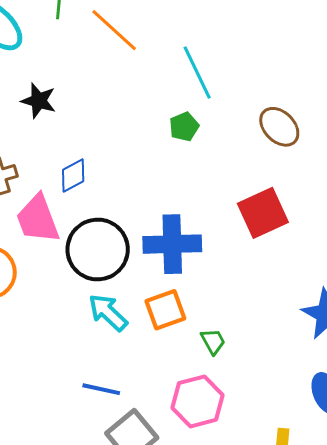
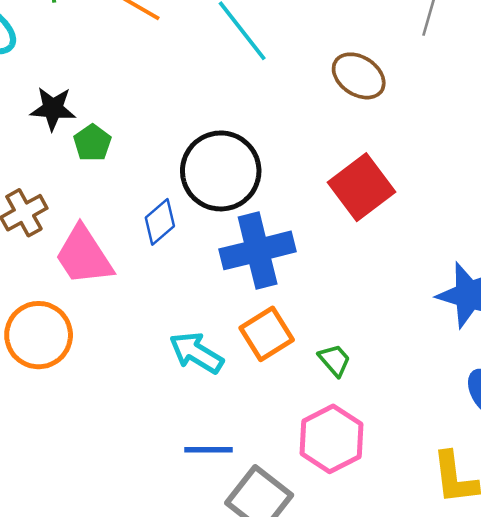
green pentagon: (184, 127) -> (92, 143), moved
blue diamond: (73, 175) -> (160, 222), moved
black circle: (98, 250) -> (221, 171), moved

